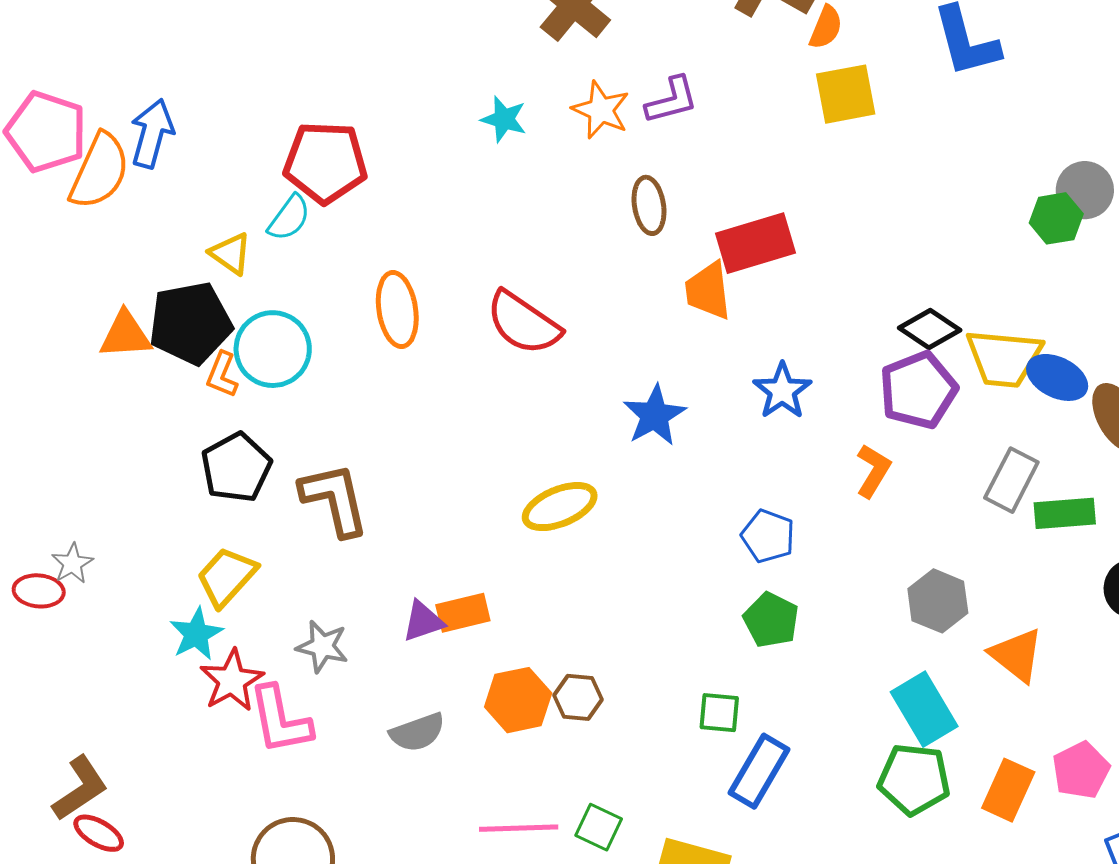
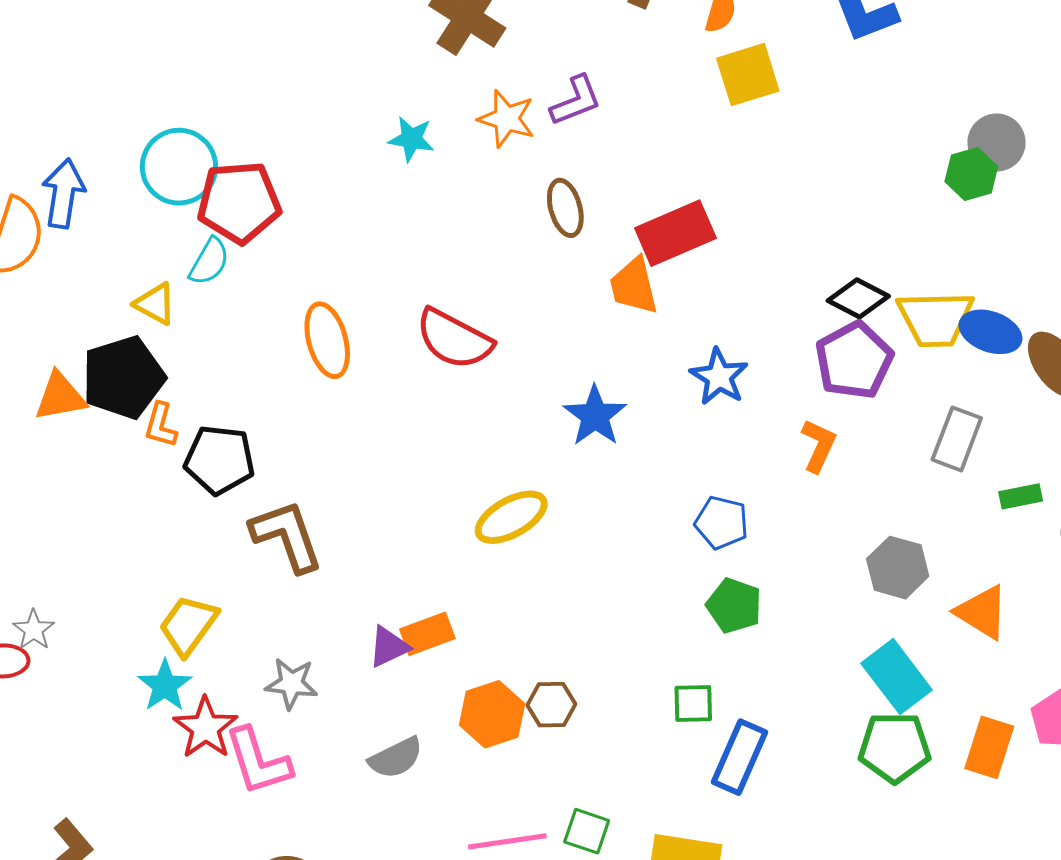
cyan circle: (273, 349) -> (179, 167), moved
black pentagon: (236, 468) -> (220, 460), moved, turned -30
green rectangle: (1065, 513) -> (1021, 496), moved, size x0.7

